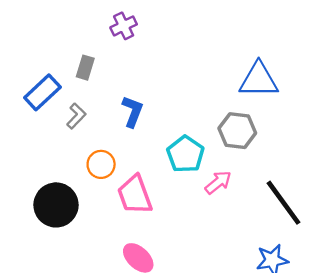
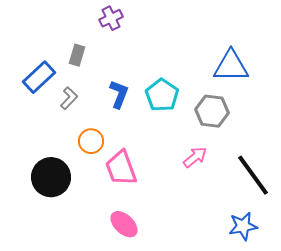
cyan pentagon: (185, 154) -> (162, 95), moved

